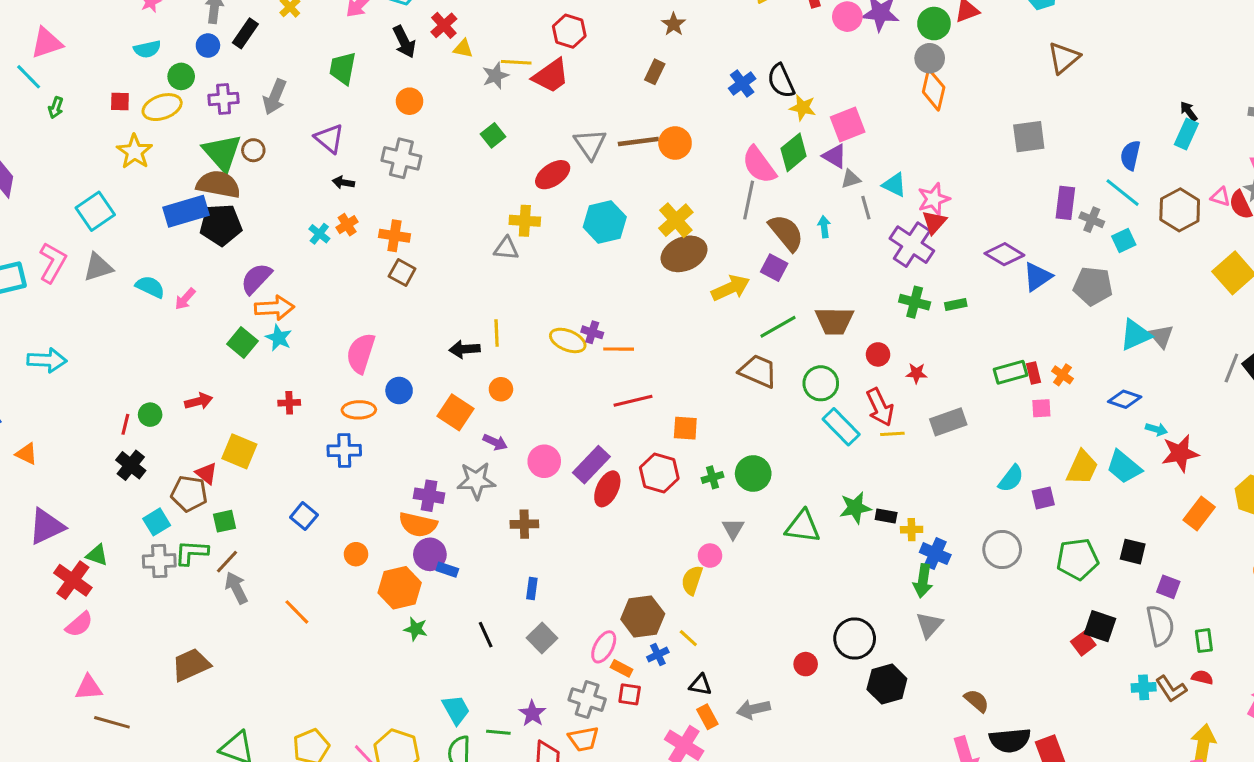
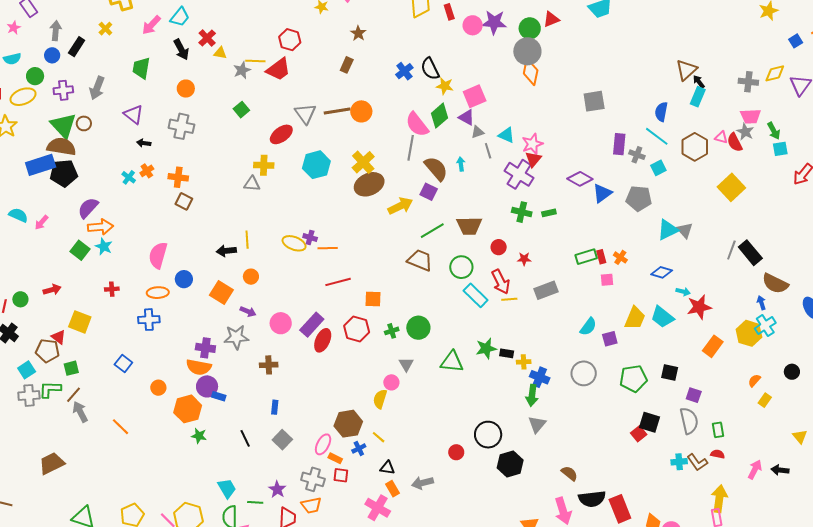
gray circle: (930, 58) -> (527, 51), size x1.4
brown triangle: (1064, 58) -> (686, 70), moved

